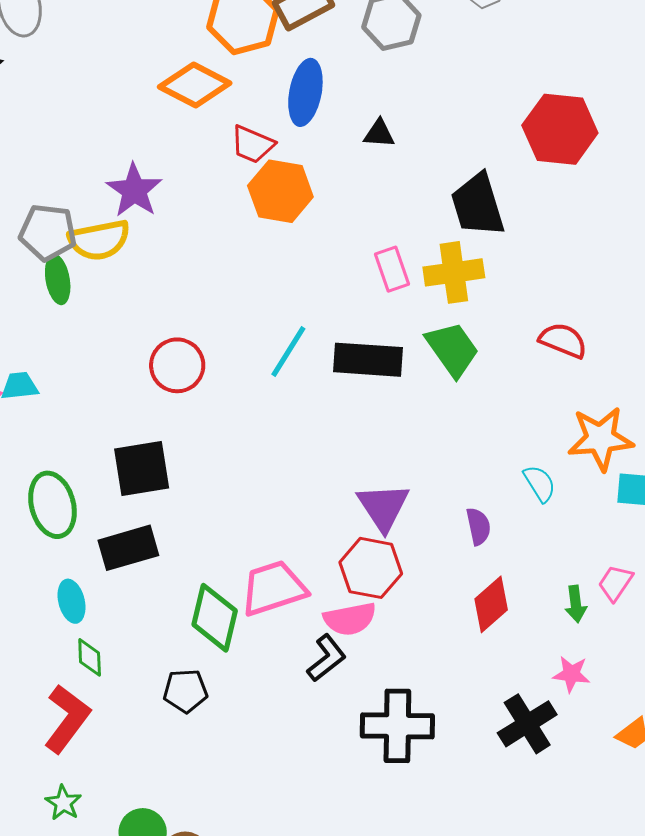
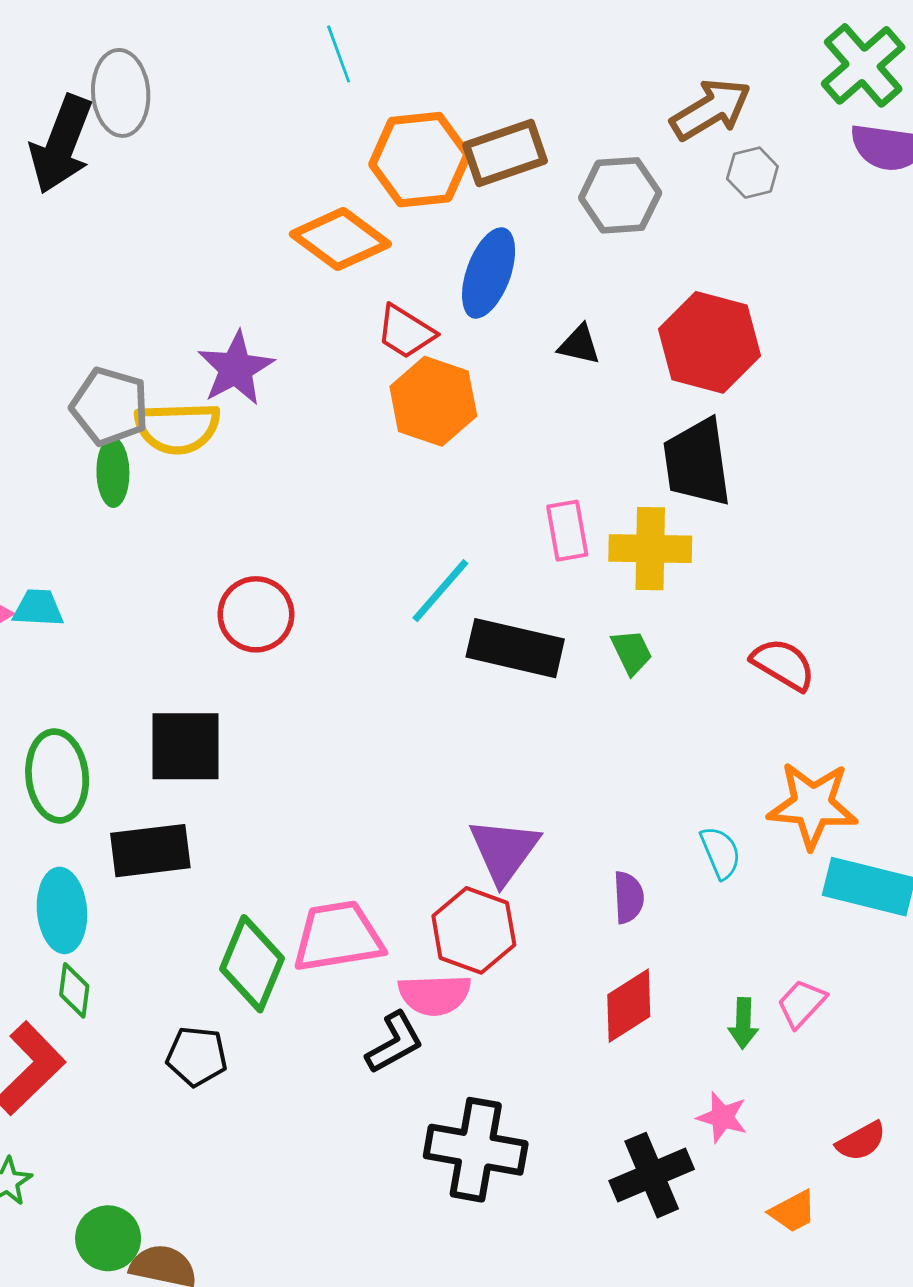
red hexagon: (560, 129) -> (710, 342), moved
green trapezoid: (452, 349) -> (632, 652), size x0.6
cyan line: (288, 352) -> (440, 591), moved
cyan ellipse: (72, 601) -> (62, 910), size x1.4

